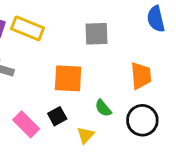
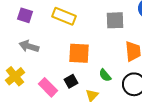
yellow rectangle: (27, 28) -> (64, 16), moved
gray square: (96, 34) -> (115, 20), moved

